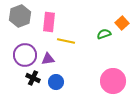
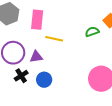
black cross: (33, 78) -> (21, 76), turned 32

